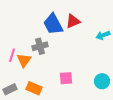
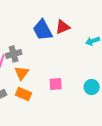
gray cross: (40, 46) -> (14, 54), moved
orange triangle: (24, 60) -> (22, 73), moved

